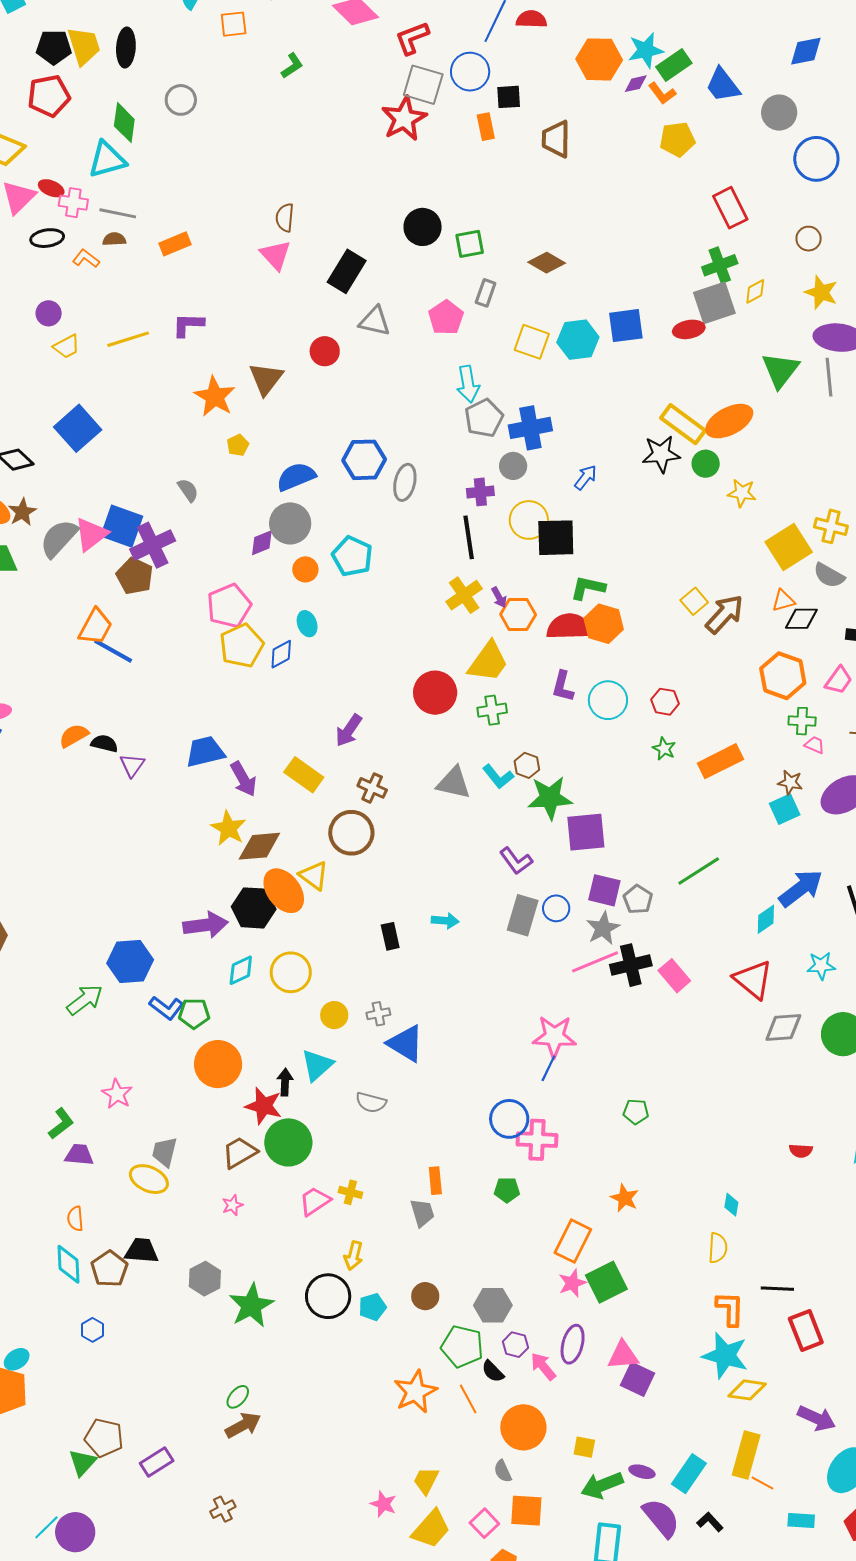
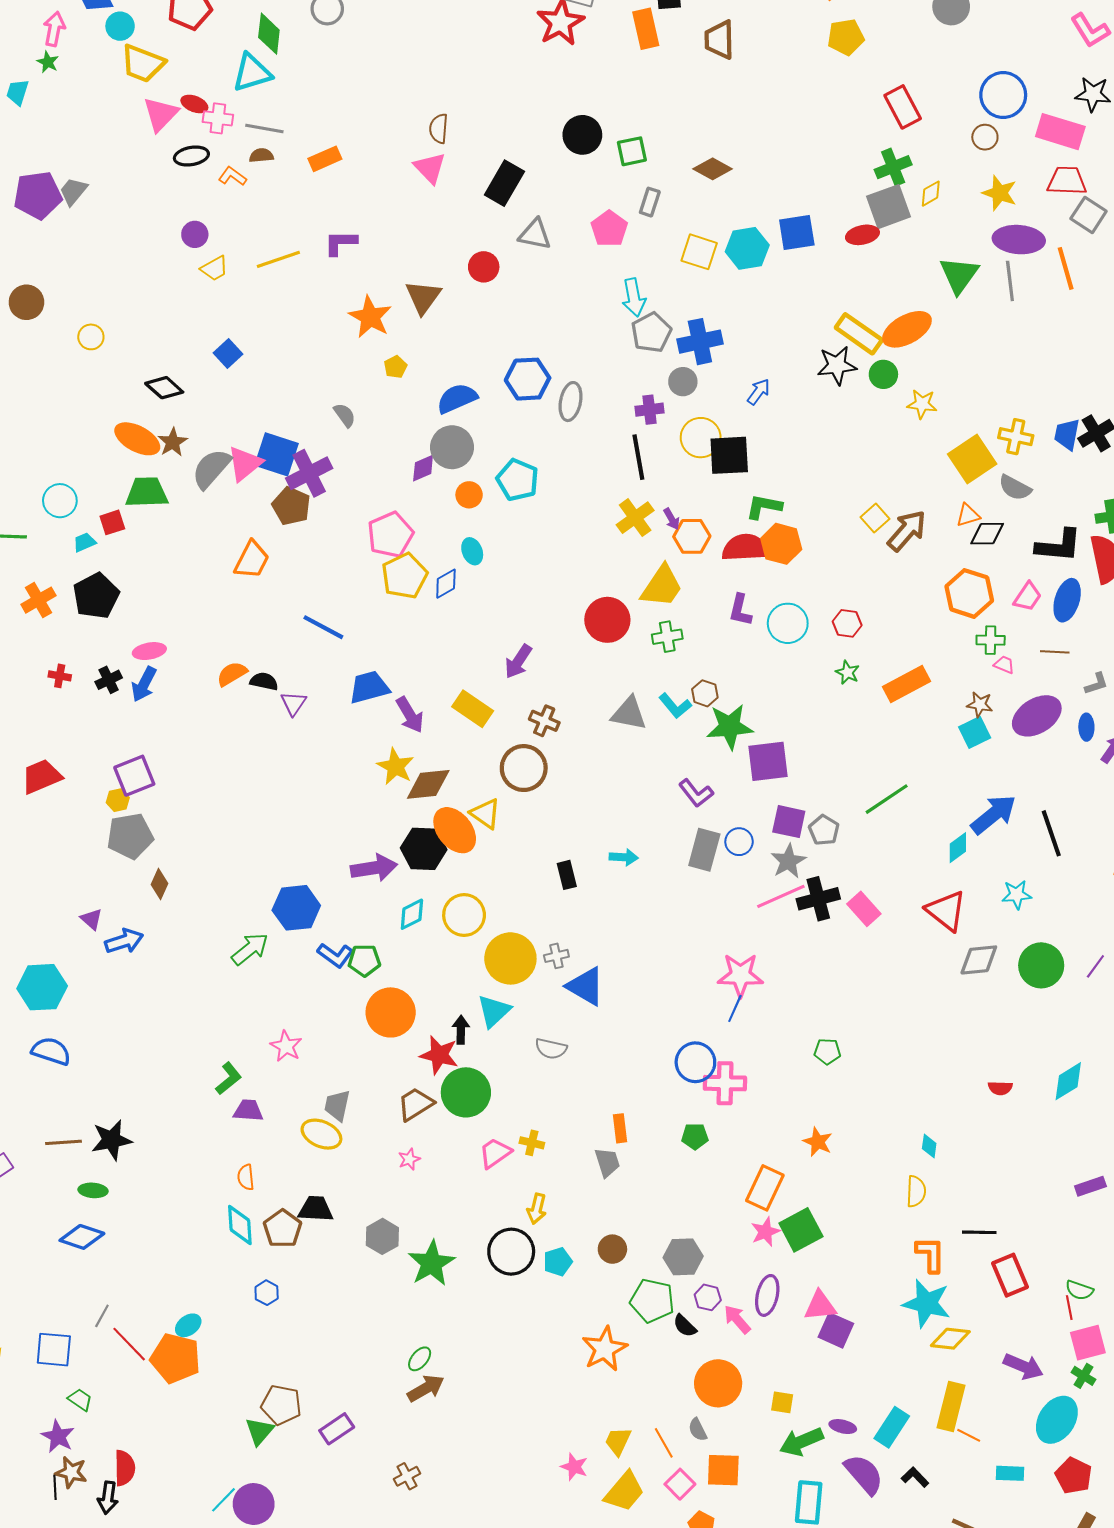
orange rectangle: (486, 127) -> (646, 29), size x1.4
blue circle: (816, 159) -> (1003, 95), moved
blue square: (78, 428) -> (228, 353), size x0.6
blue line: (113, 651) -> (323, 627), moved
yellow circle: (334, 1015) -> (510, 958), size x1.8
orange line: (468, 1399) -> (664, 1443), moved

